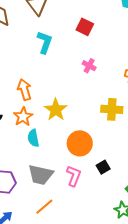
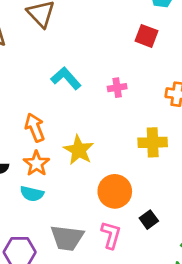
red square: (85, 27) -> (147, 36), moved
cyan L-shape: (45, 42) -> (66, 78), moved, turned -55
pink cross: (89, 66) -> (117, 88), turned -32
cyan semicircle: (33, 138) -> (32, 194), moved, turned -60

